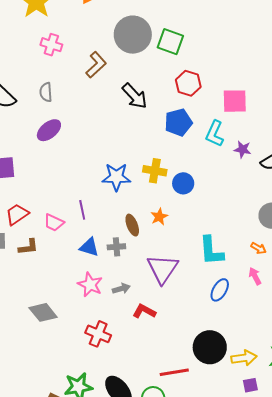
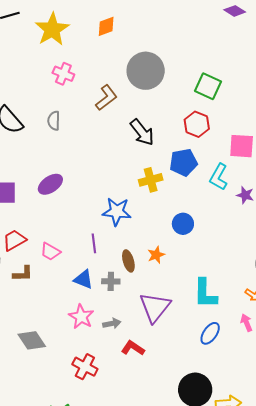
green square: (170, 42) -> (208, 86), moved
purple ellipse: (49, 130) -> (50, 184), moved
yellow cross: (155, 171) -> (151, 180), moved, turned -30
purple line: (82, 210) -> (94, 243), moved

